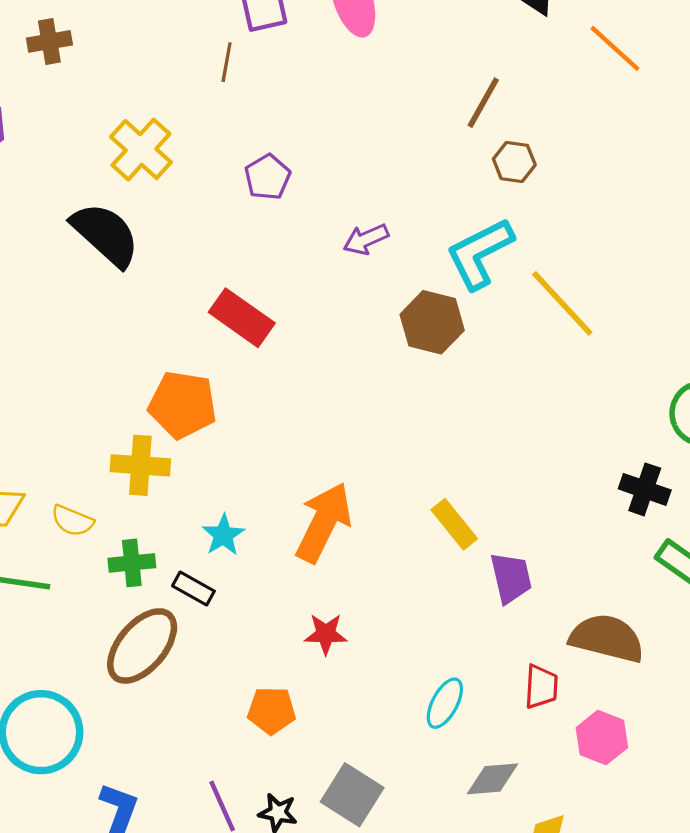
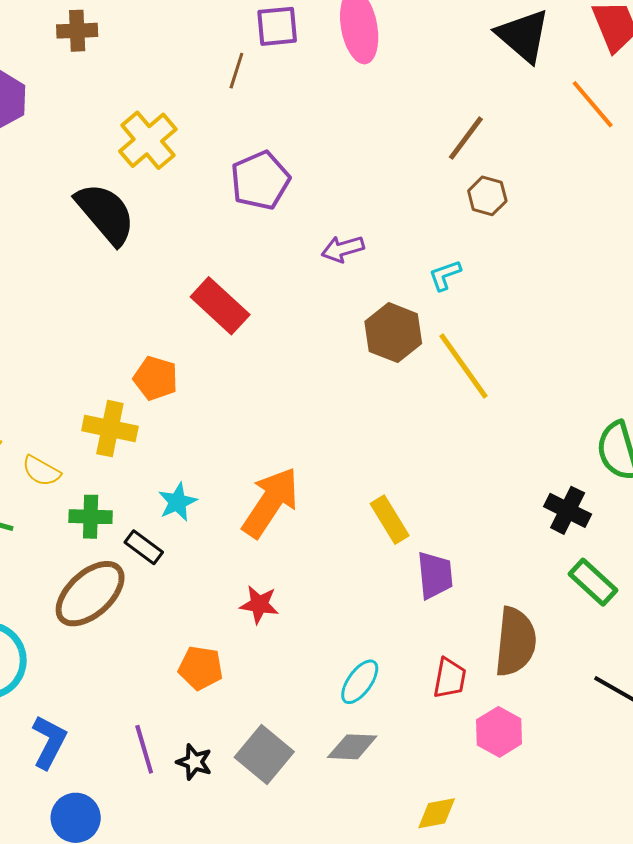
purple pentagon: (268, 177) -> (260, 180), size x1.4
cyan L-shape: (480, 253) -> (445, 275), size x0.5
yellow line: (562, 303) -> (464, 366), moved
orange pentagon: (183, 405) -> (156, 378), size x0.7
brown semicircle: (607, 638) -> (515, 642), turned 74
gray diamond: (492, 779) -> (352, 747), moved

